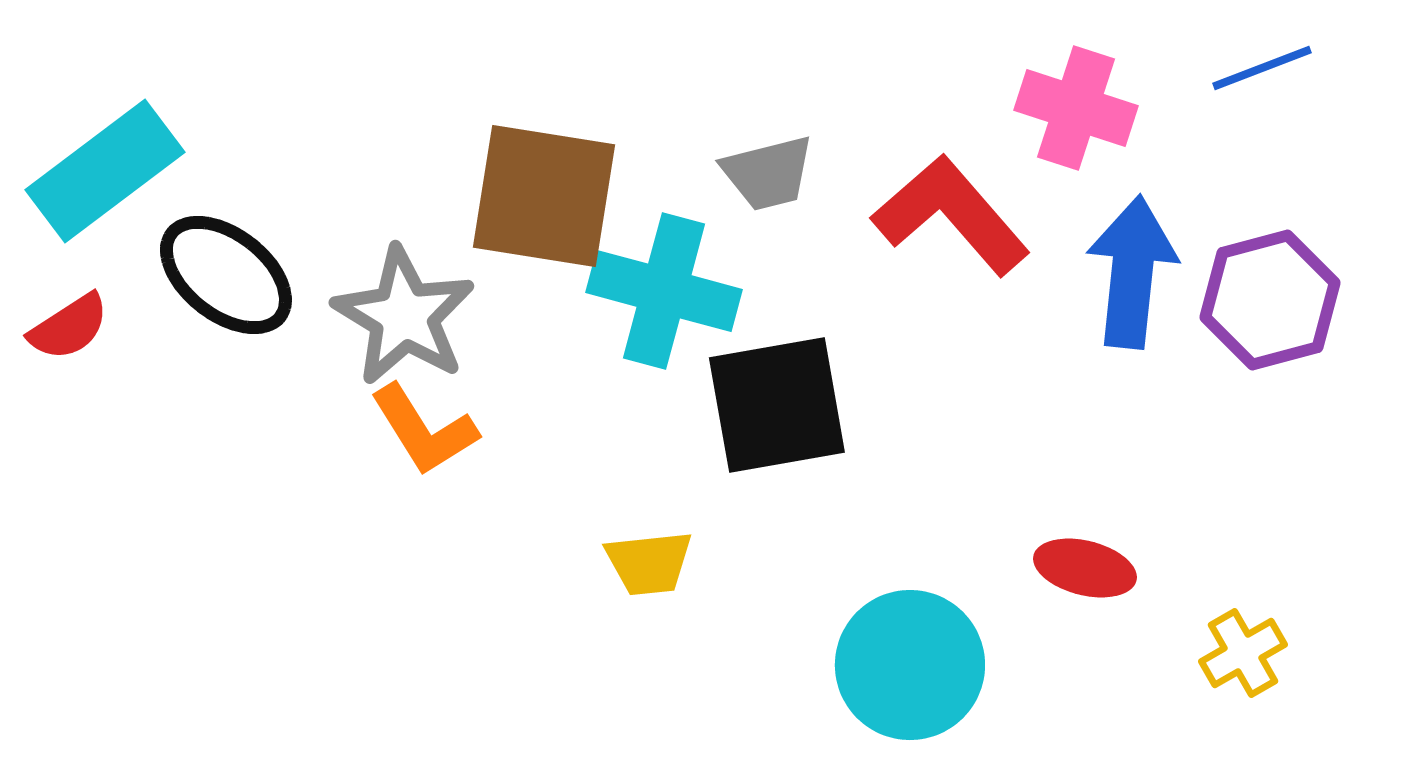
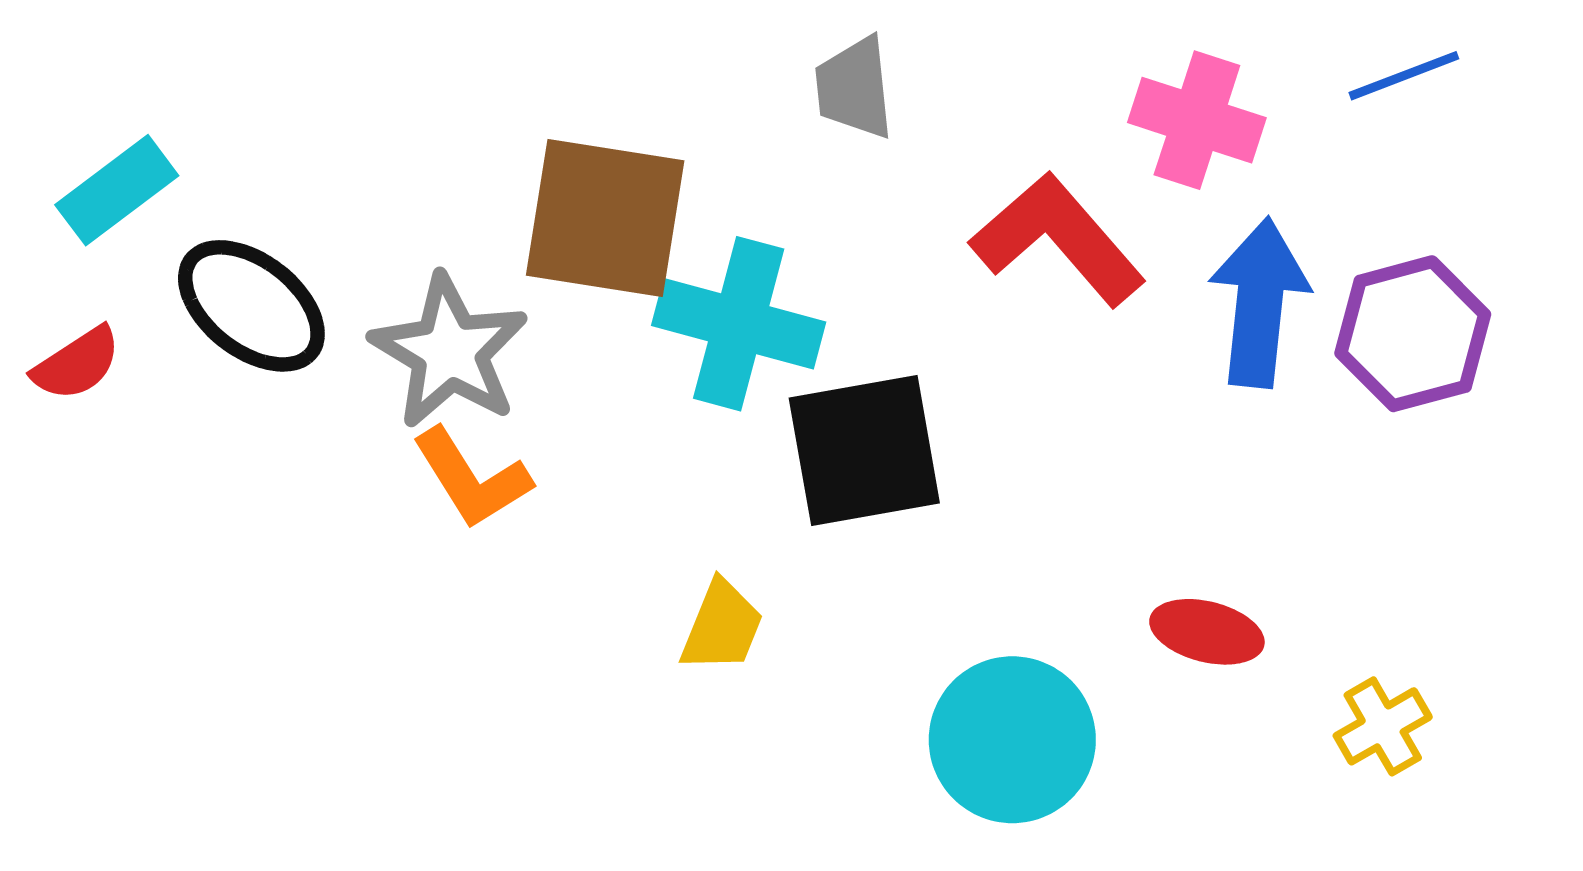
cyan rectangle: (105, 171) -> (117, 190), size x0.7
gray trapezoid: (768, 173) -> (854, 88), moved, turned 98
yellow trapezoid: (649, 563) -> (722, 626), turned -62

